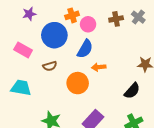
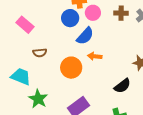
blue circle: (54, 35) -> (70, 18), moved, size x0.7
brown semicircle: (50, 66) -> (40, 53), moved
cyan trapezoid: (21, 88) -> (21, 77), moved

